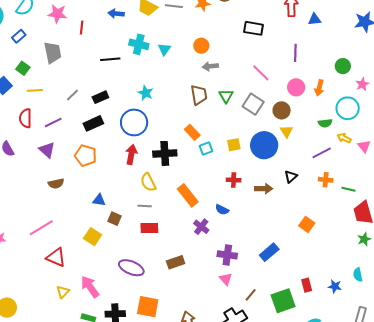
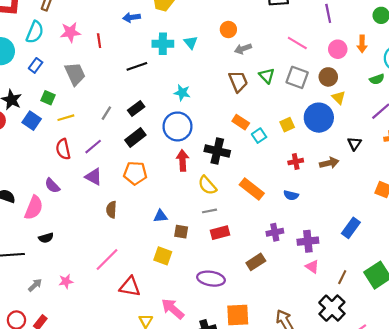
black cross: (165, 153) -> (217, 151), turned 30
brown semicircle: (56, 184) -> (111, 210), turned 119
purple cross: (201, 227) -> (275, 232), moved, turned -35

